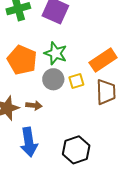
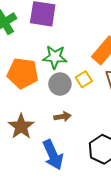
brown arrow: (34, 105) -> (62, 117), moved

